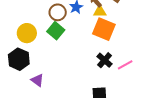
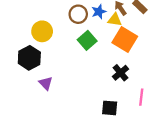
yellow triangle: (100, 11) -> (115, 20), moved
green square: (56, 31) -> (87, 40), moved
pink line: (125, 65) -> (141, 97), moved, turned -63

